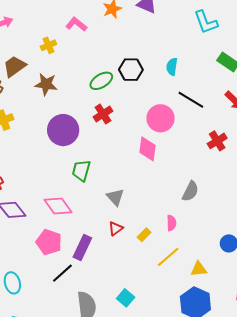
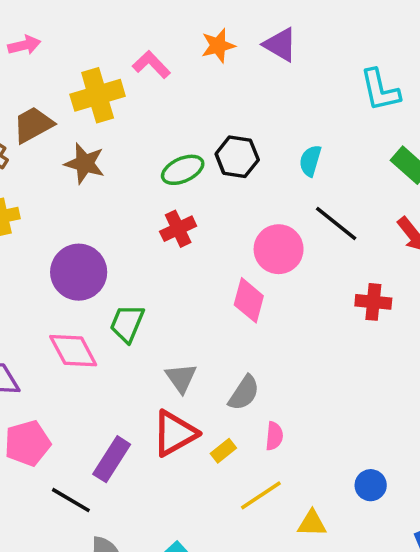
yellow cross: (48, 45) -> (98, 95), size x1.8
purple circle: (63, 130) -> (79, 272), moved
red cross: (217, 141) -> (373, 302), turned 30
gray semicircle: (190, 191) -> (244, 393), moved
pink diamond: (58, 206) -> (73, 351), moved
red triangle: (116, 229) -> (175, 433), size x1.8
pink pentagon: (49, 242) -> (27, 443), moved, turned 30
black line: (62, 273) -> (71, 500), turned 65

